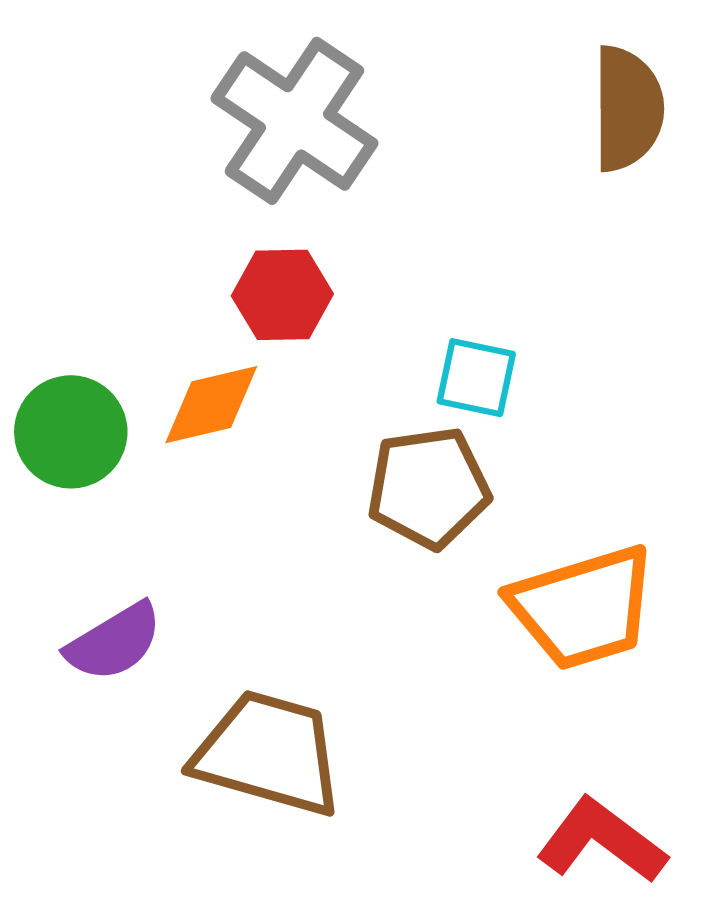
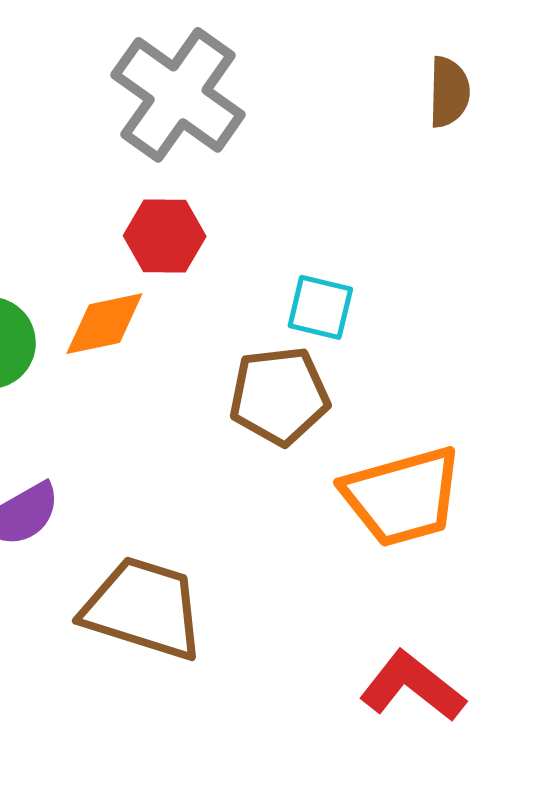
brown semicircle: (628, 109) -> (449, 92), size x0.7

